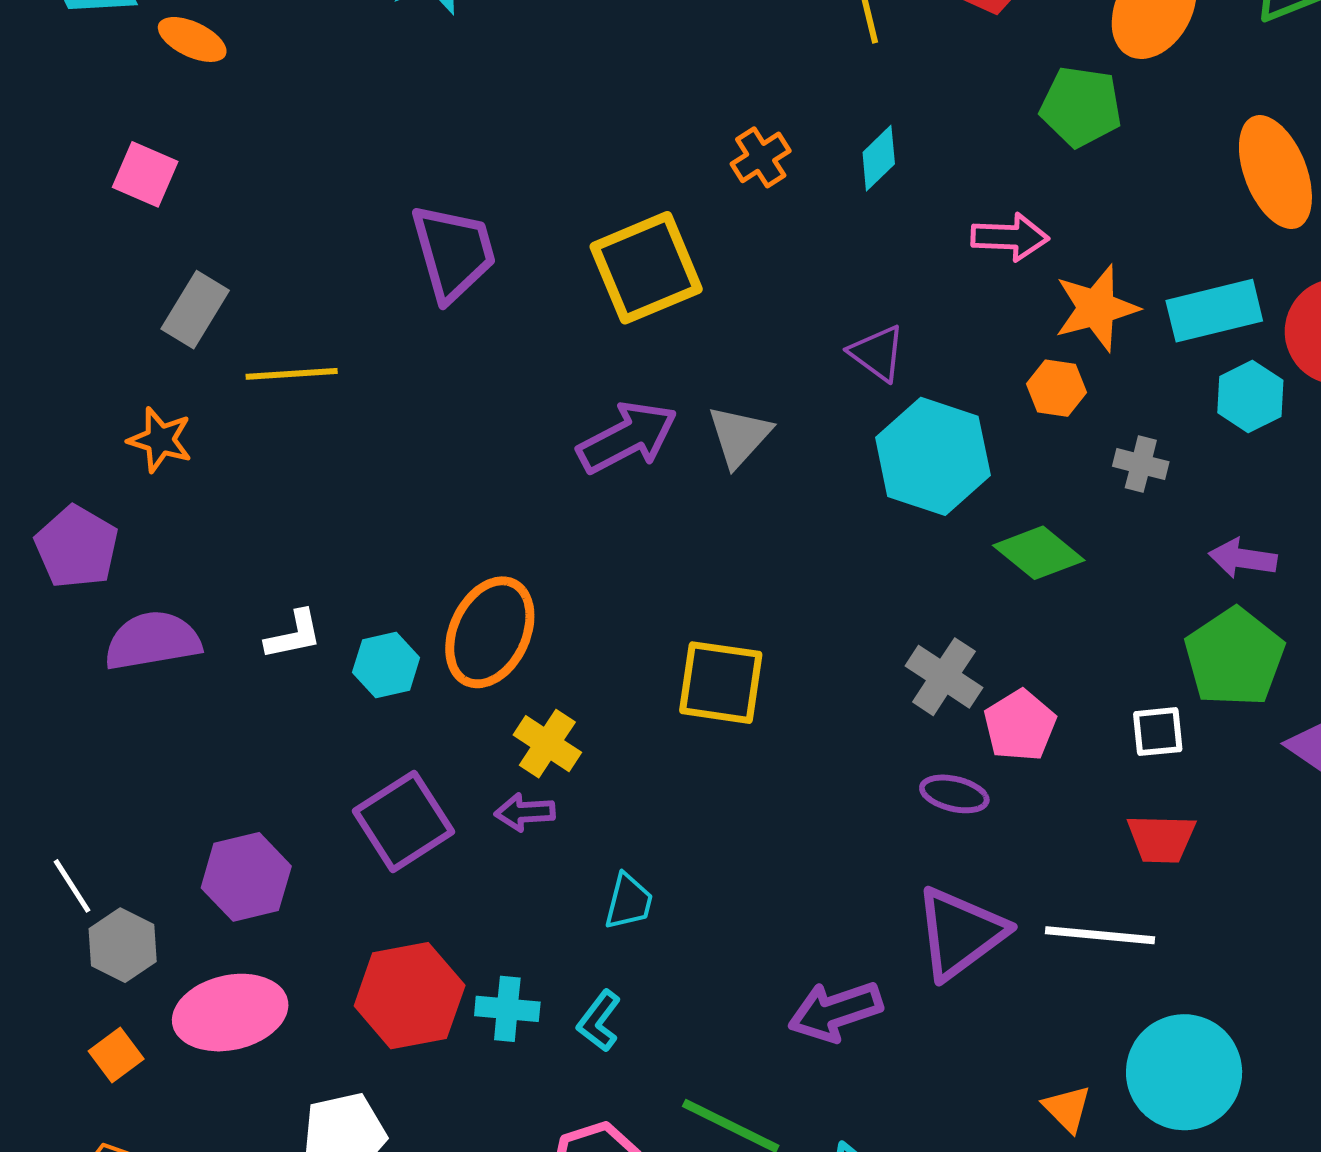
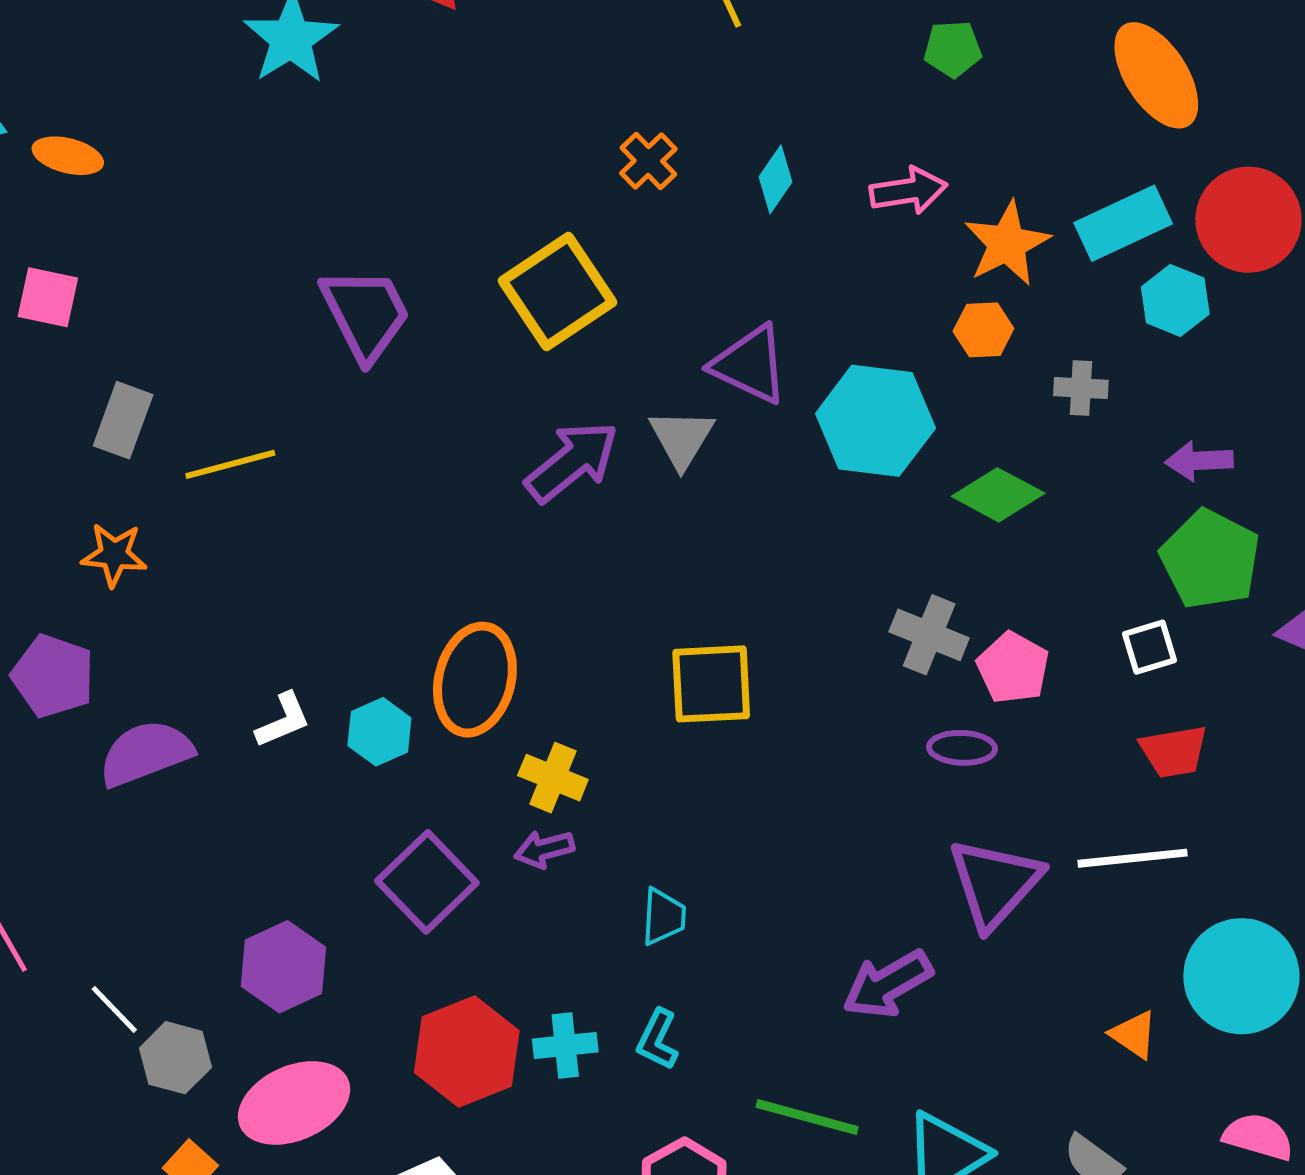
green pentagon: (1081, 107) -> (953, 49), size x0.7
cyan diamond: (879, 158) -> (775, 179), moved
purple triangle: (877, 353) -> (750, 365), moved, size x1.4

